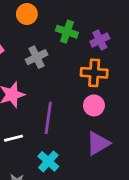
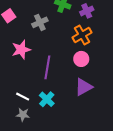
orange cross: (94, 73) -> (82, 35), turned -36
white line: (14, 138) -> (23, 97), moved, turned 40

